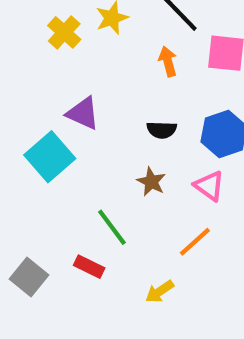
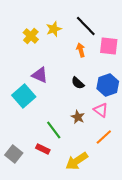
black semicircle: (162, 130) -> (78, 83), turned 40
brown star: (151, 182) -> (78, 117), moved
orange line: (195, 242) -> (104, 137), moved
yellow arrow: (160, 292) -> (77, 161), size x1.6

